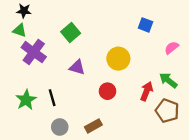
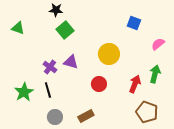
black star: (24, 11) -> (56, 10), moved
purple cross: (34, 52) -> (50, 67), moved, size x0.6
green arrow: (168, 80) -> (155, 74), turned 66
brown pentagon: (167, 111) -> (147, 112), moved

